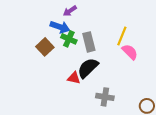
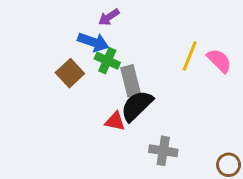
gray rectangle: (89, 42) -> (131, 81), moved
pink semicircle: (130, 52) -> (219, 61), moved

